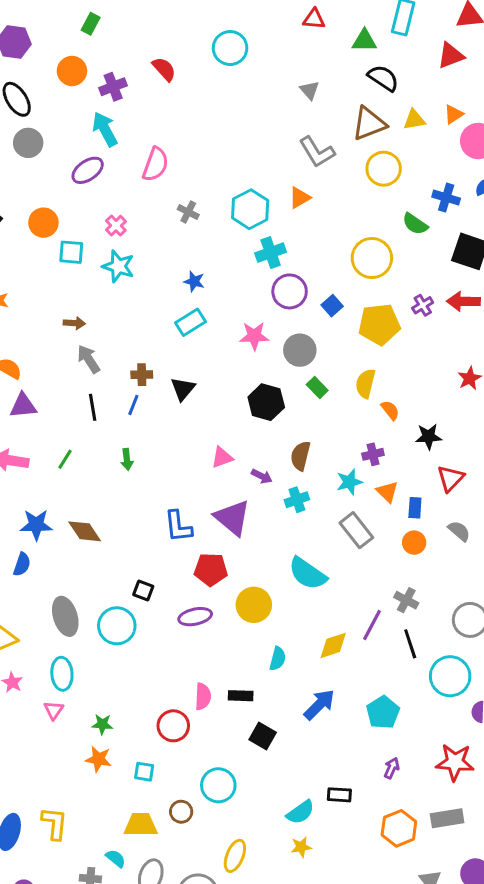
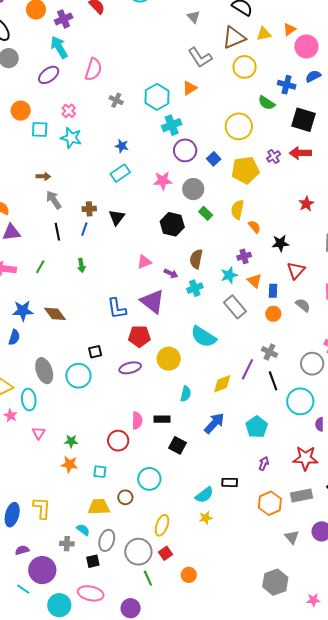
black square: (143, 591) -> (95, 352), turned -32
cyan ellipse: (62, 674) -> (29, 400), moved

